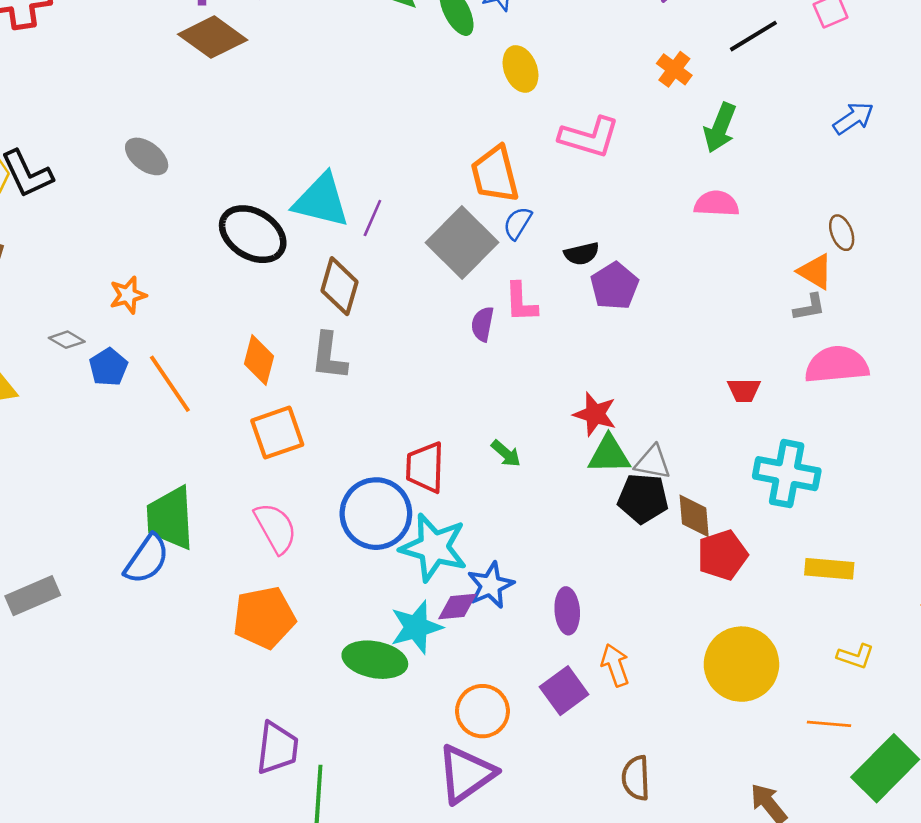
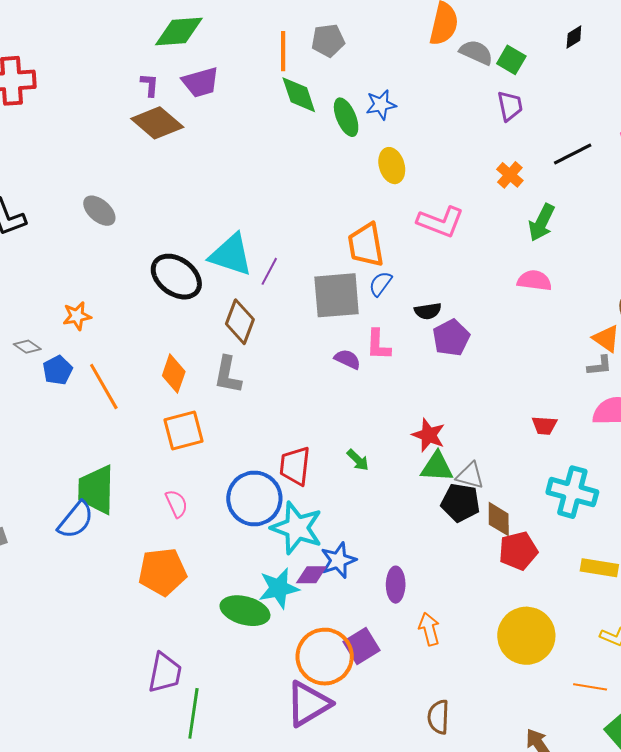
gray square: (462, 242) -> (337, 295), turned 36
purple semicircle: (482, 324) -> (347, 359), turned 100
pink semicircle: (276, 528) -> (176, 504), size x0.7
purple square: (564, 691) -> (361, 646), moved
orange circle: (482, 711) -> (325, 657), size x1.4

